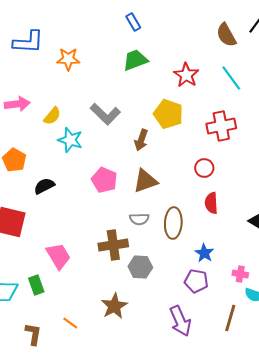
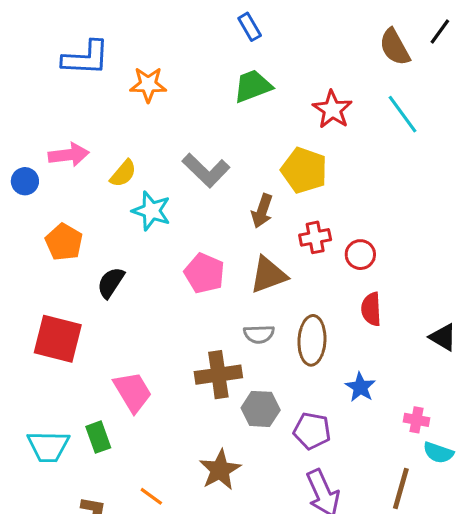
red cross: (221, 126) -> (315, 237), moved, size x0.7
black semicircle: (44, 186) -> (111, 283), turned -30
purple pentagon: (196, 281) -> (312, 431), moved

